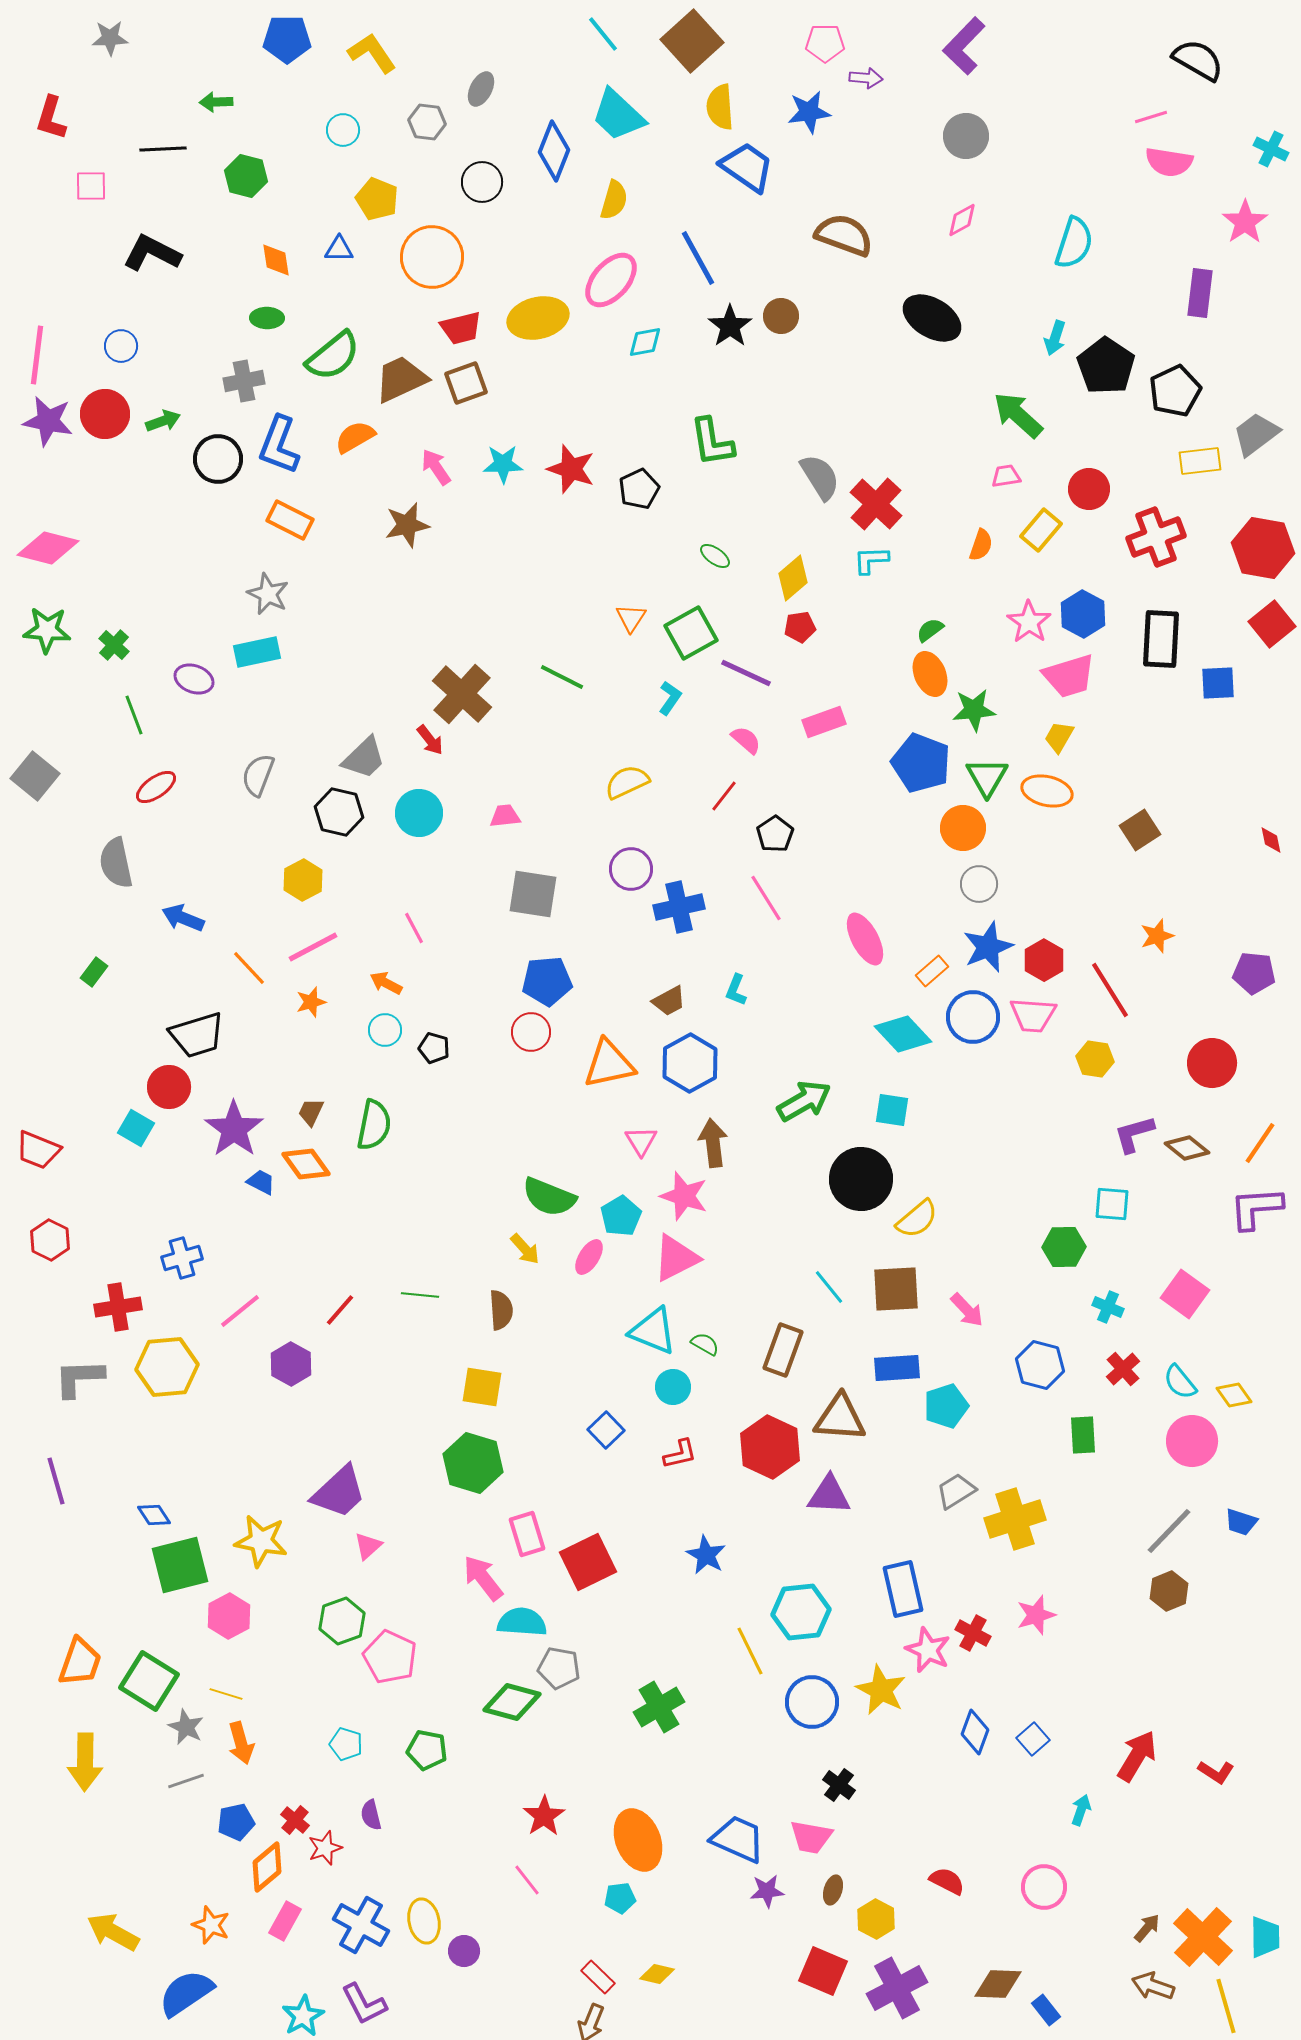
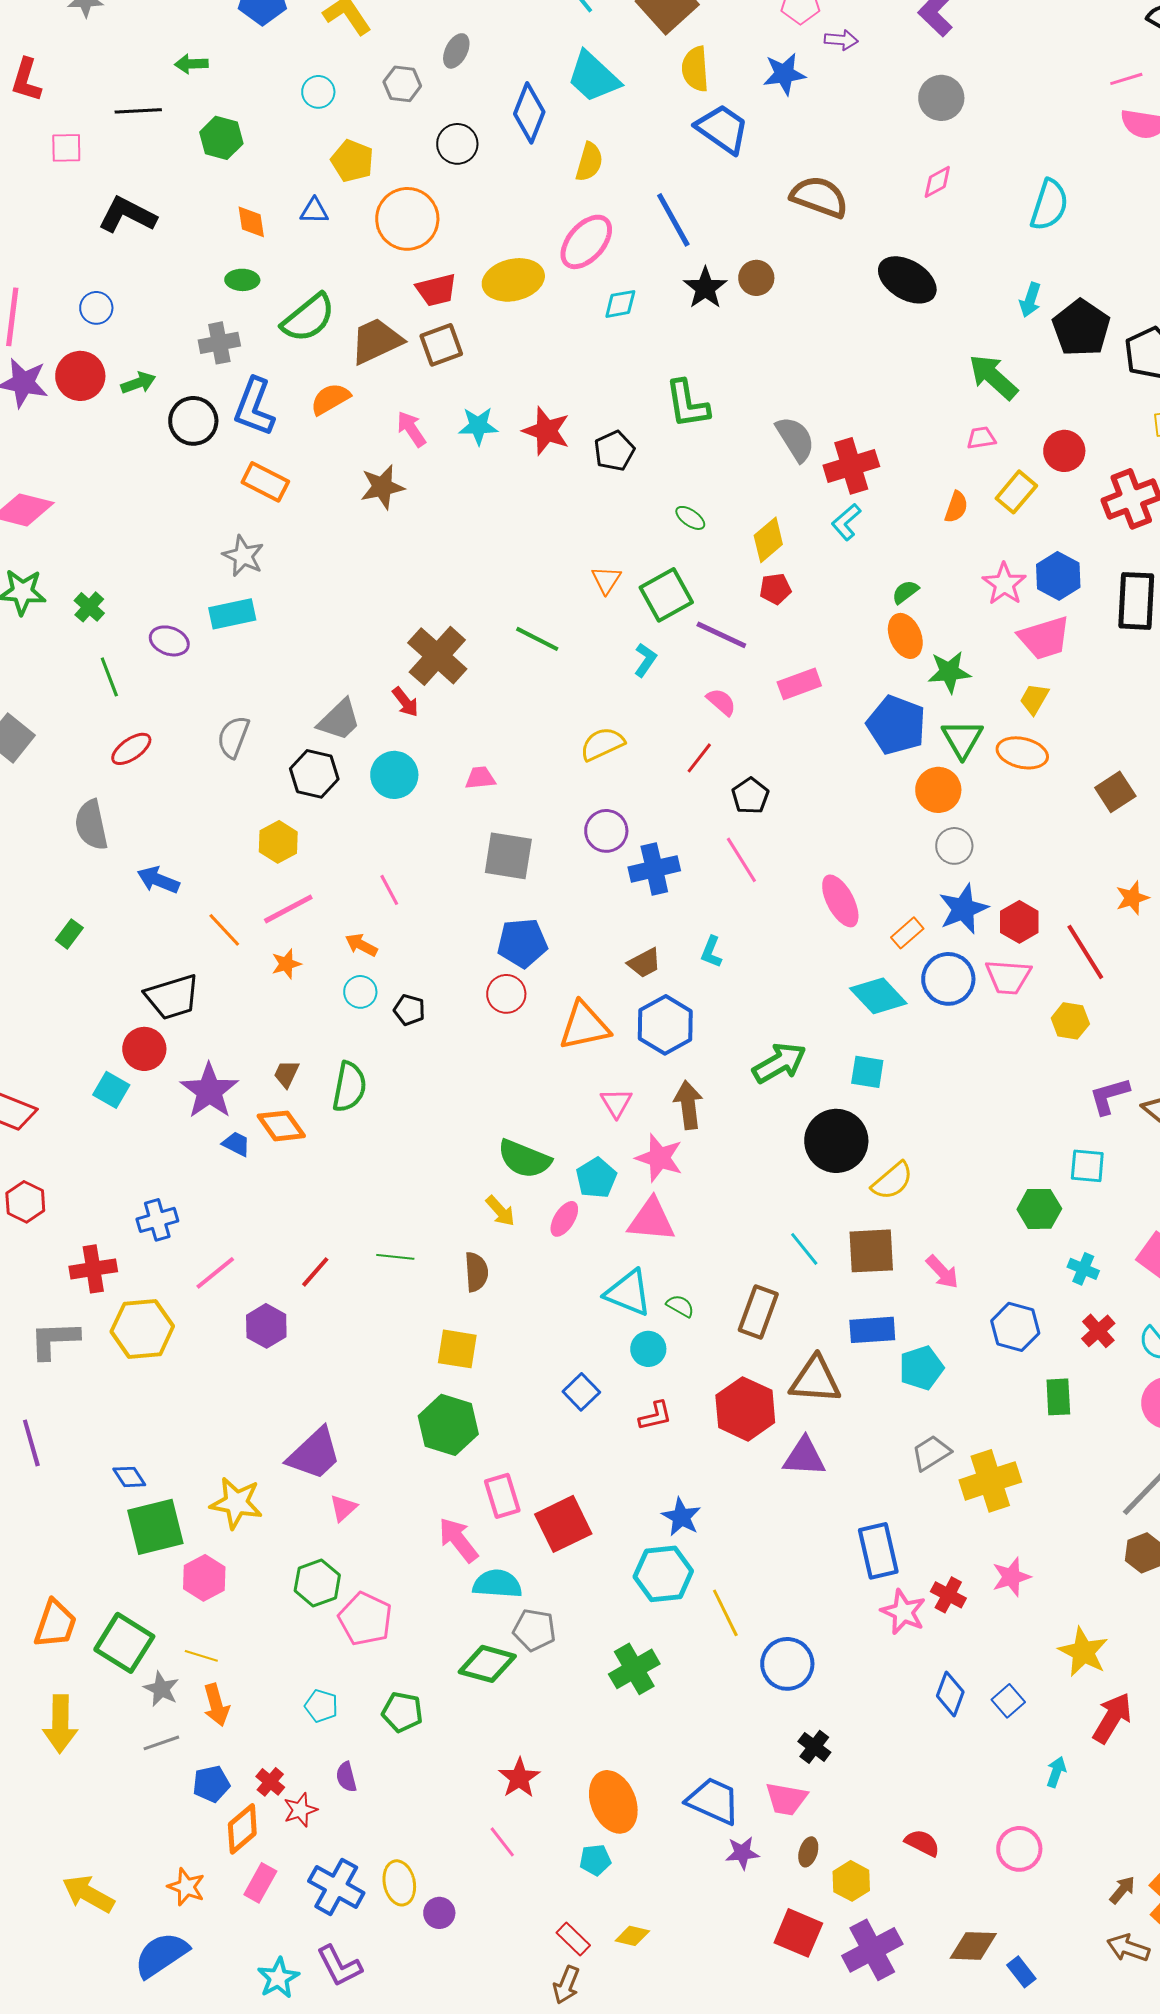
red cross: (876, 504) -> (851, 466), turned 30
cyan L-shape: (871, 560) -> (846, 522), turned -39
pink triangle: (676, 1258) -> (651, 1220), turned 32
cyan hexagon: (801, 1612) -> (663, 1574), moved
yellow star: (881, 1690) -> (1083, 1652), moved

